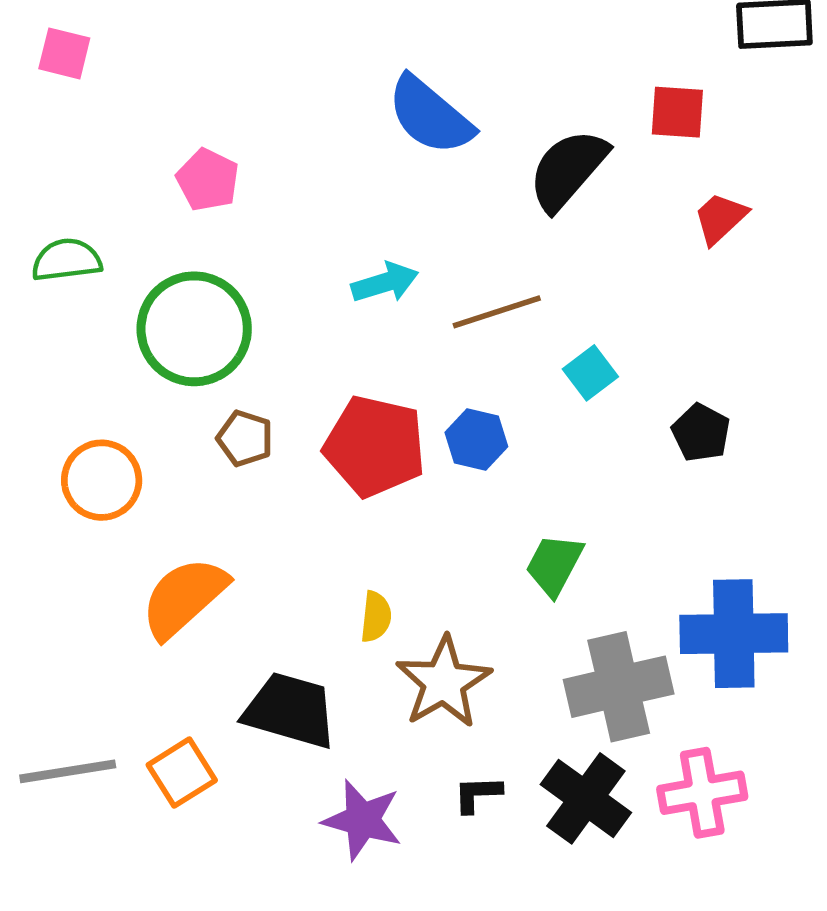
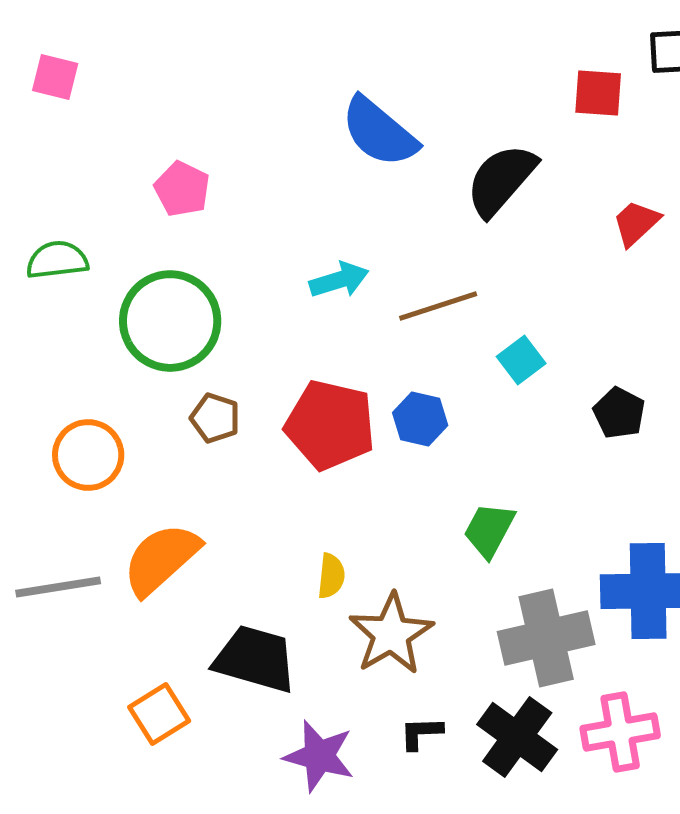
red square: (677, 112) -> (598, 93), moved
gray line: (68, 771) -> (58, 587), moved

